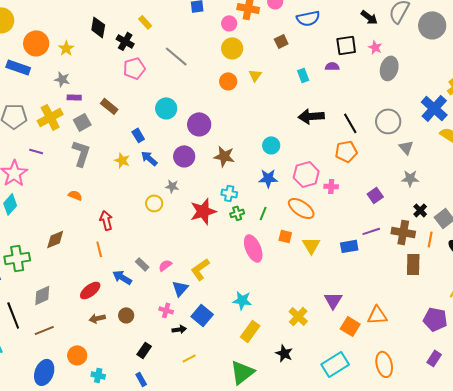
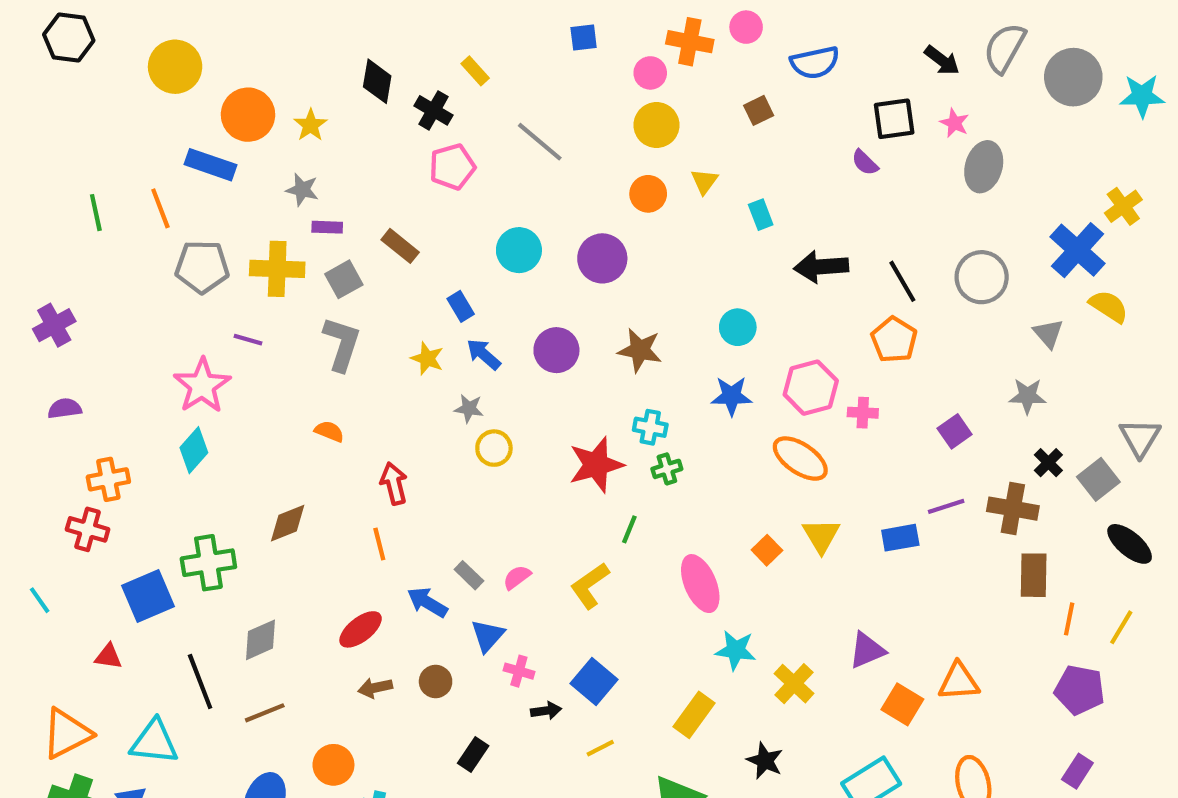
purple semicircle: (332, 66) -> (865, 163), turned -136
cyan rectangle: (303, 75) -> (761, 215), moved
yellow cross: (50, 117) -> (277, 269), turned 30
purple circle: (199, 124) -> (602, 258), moved
gray triangle: (406, 147) -> (1048, 333), moved
orange pentagon: (346, 151) -> (894, 340), turned -30
gray star: (172, 186) -> (469, 408), moved
green line: (263, 213) -> (629, 529), moved
orange square: (285, 236) -> (767, 550), moved, turned 32
orange line: (430, 239) -> (1069, 619), moved
pink ellipse: (253, 248) -> (700, 584), moved
blue triangle: (180, 288) -> (488, 636), moved
cyan star: (242, 300) -> (736, 650), moved
purple triangle: (333, 300) -> (867, 650), turned 36
yellow line: (189, 358) -> (600, 748), moved

